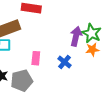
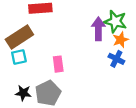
blue cross: (65, 62) -> (116, 59), moved

